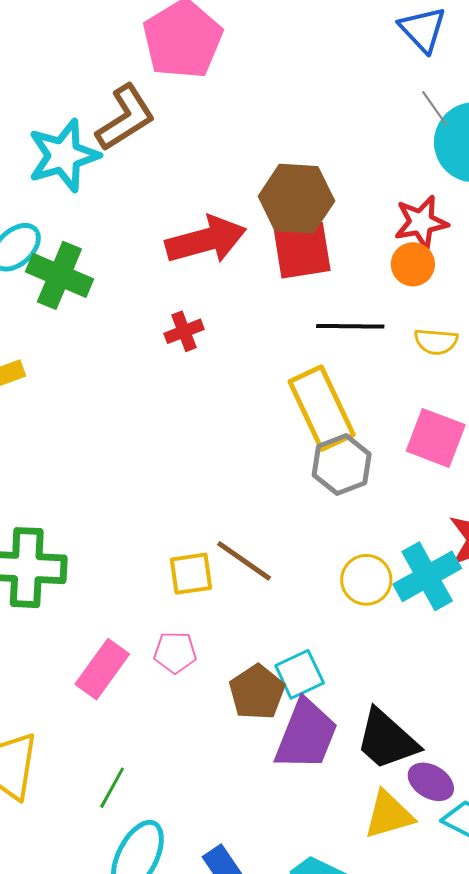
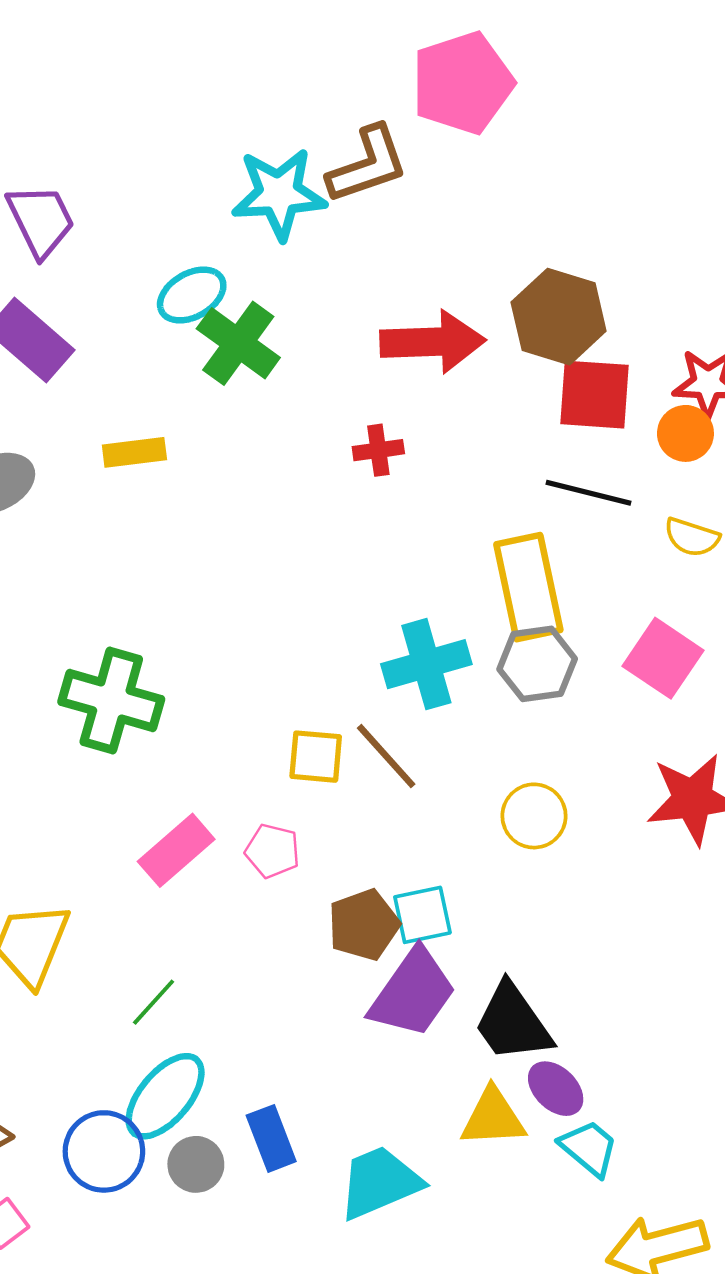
red square: (302, 250) -> (595, 395), moved
cyan cross: (427, 576) -> (426, 664), moved

